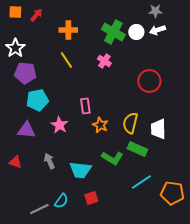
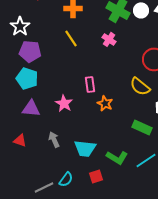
cyan pentagon: (37, 100) -> (27, 78), moved, turned 30
yellow semicircle: (130, 123) -> (140, 86), moved, turned -65
green L-shape: (112, 158) -> (117, 157), moved

